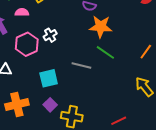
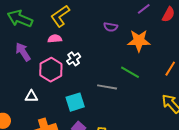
pink semicircle: (22, 12) -> (55, 39), moved
orange star: (101, 27) -> (139, 41), moved

